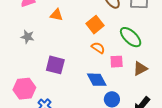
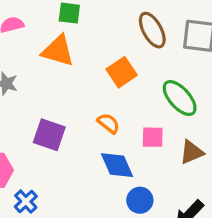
orange triangle: (56, 15) -> (58, 51), size x1.5
orange semicircle: (98, 48) -> (109, 123), moved

